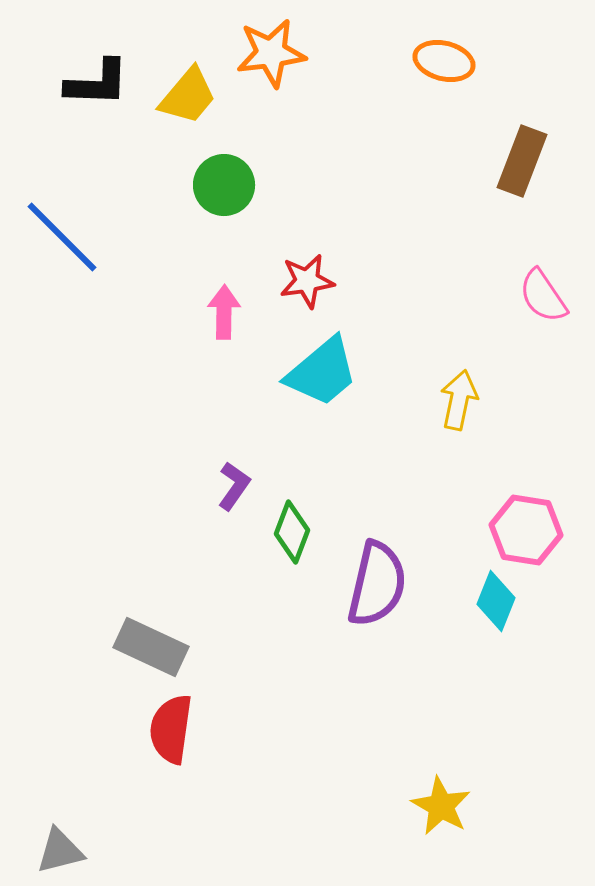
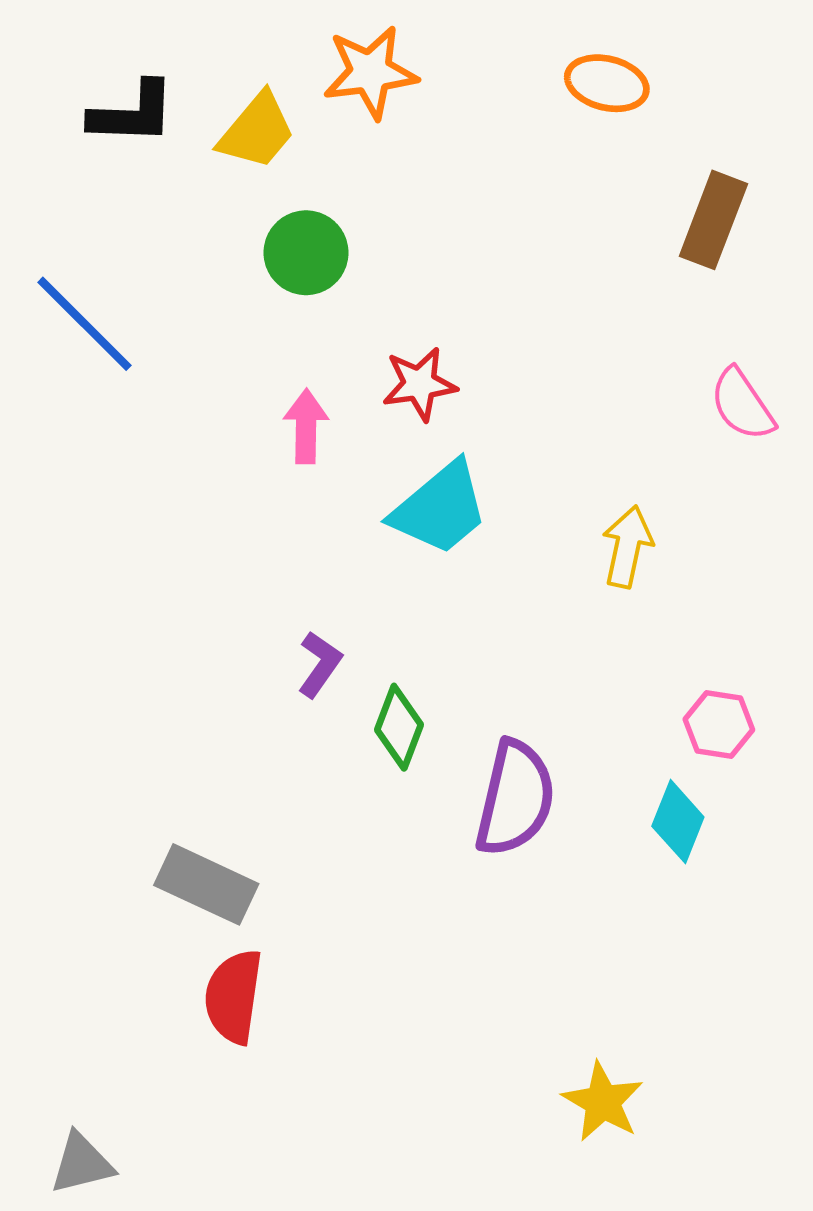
pink hexagon: (526, 530) -> (719, 724), size x0.7

